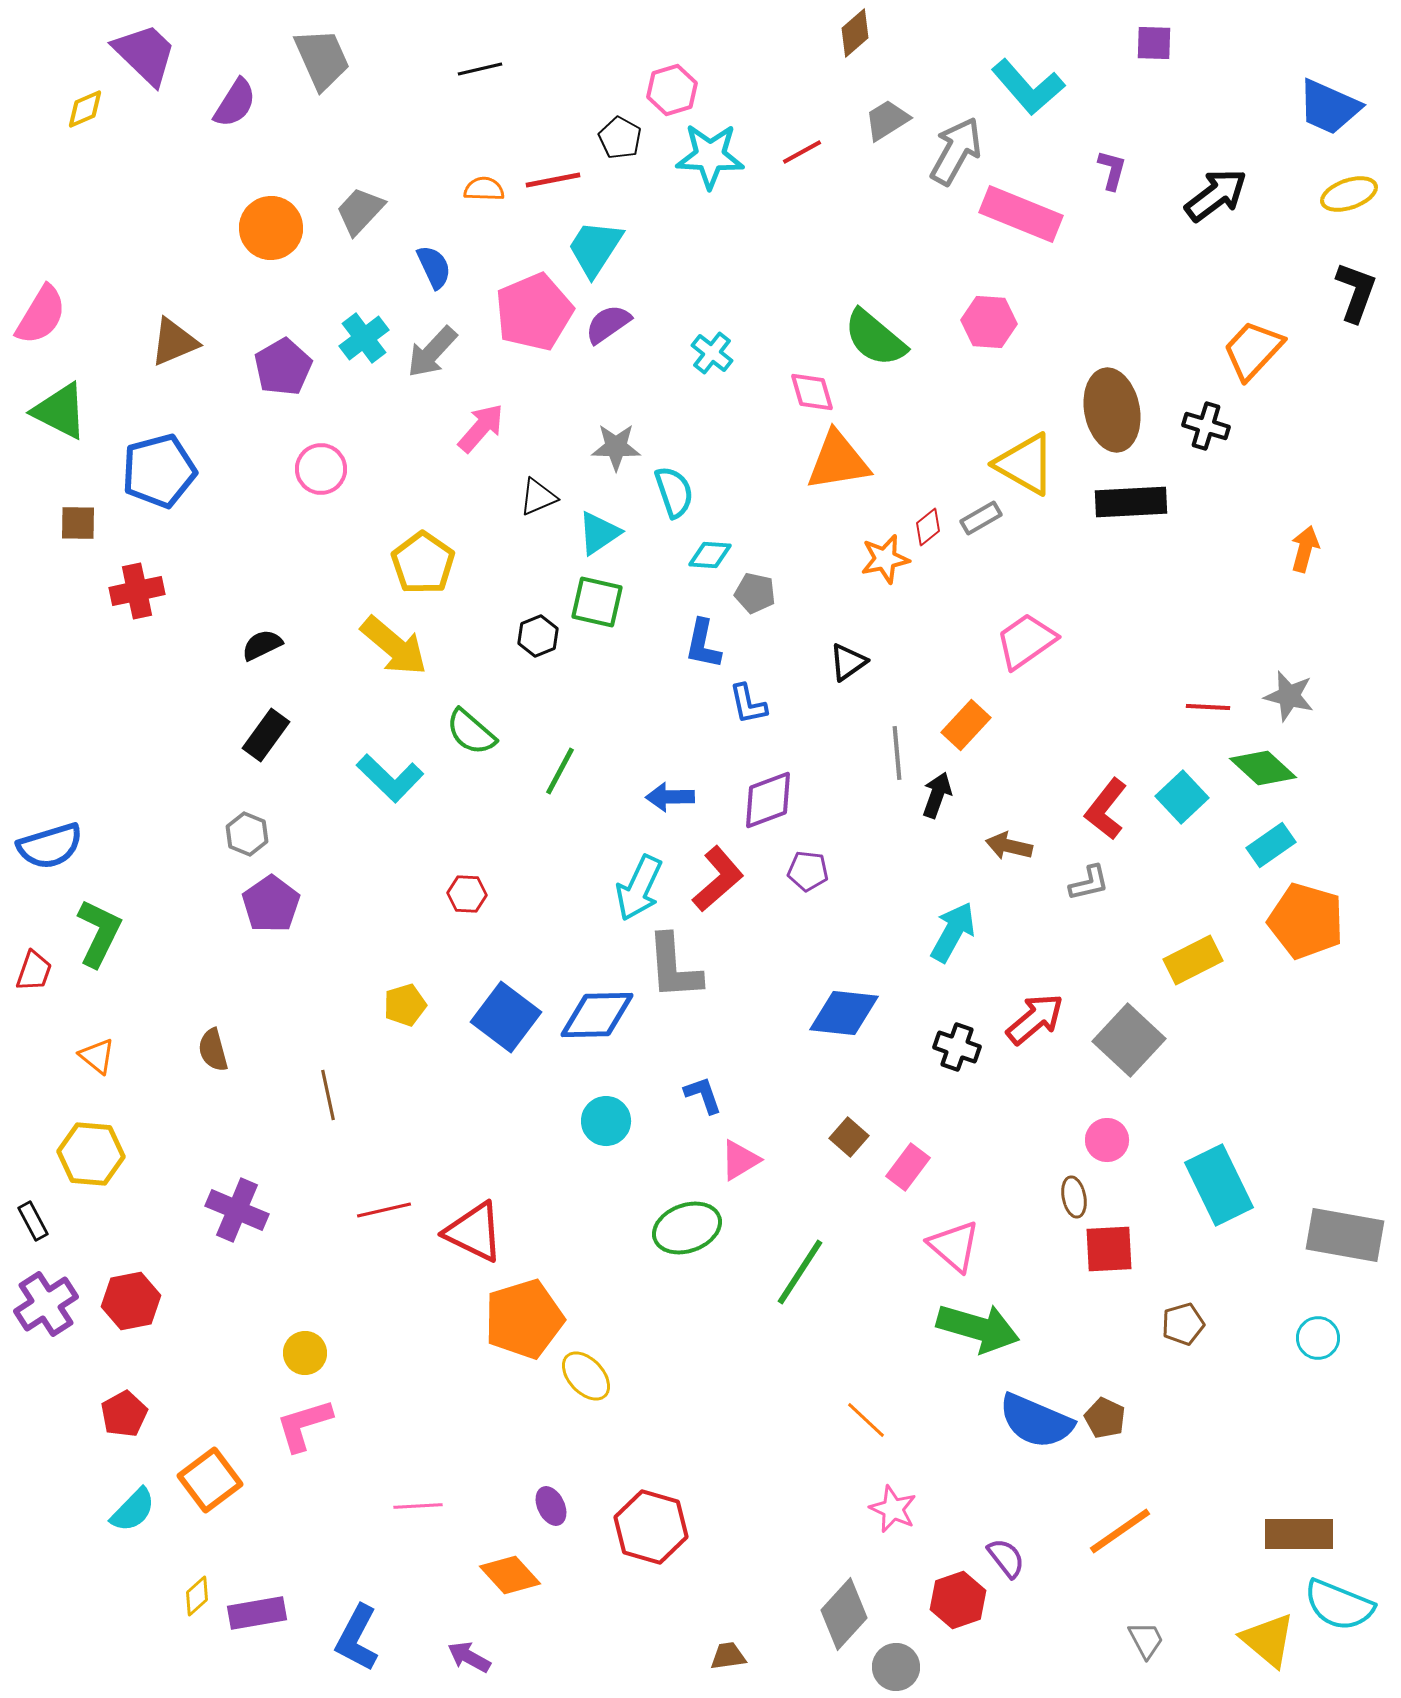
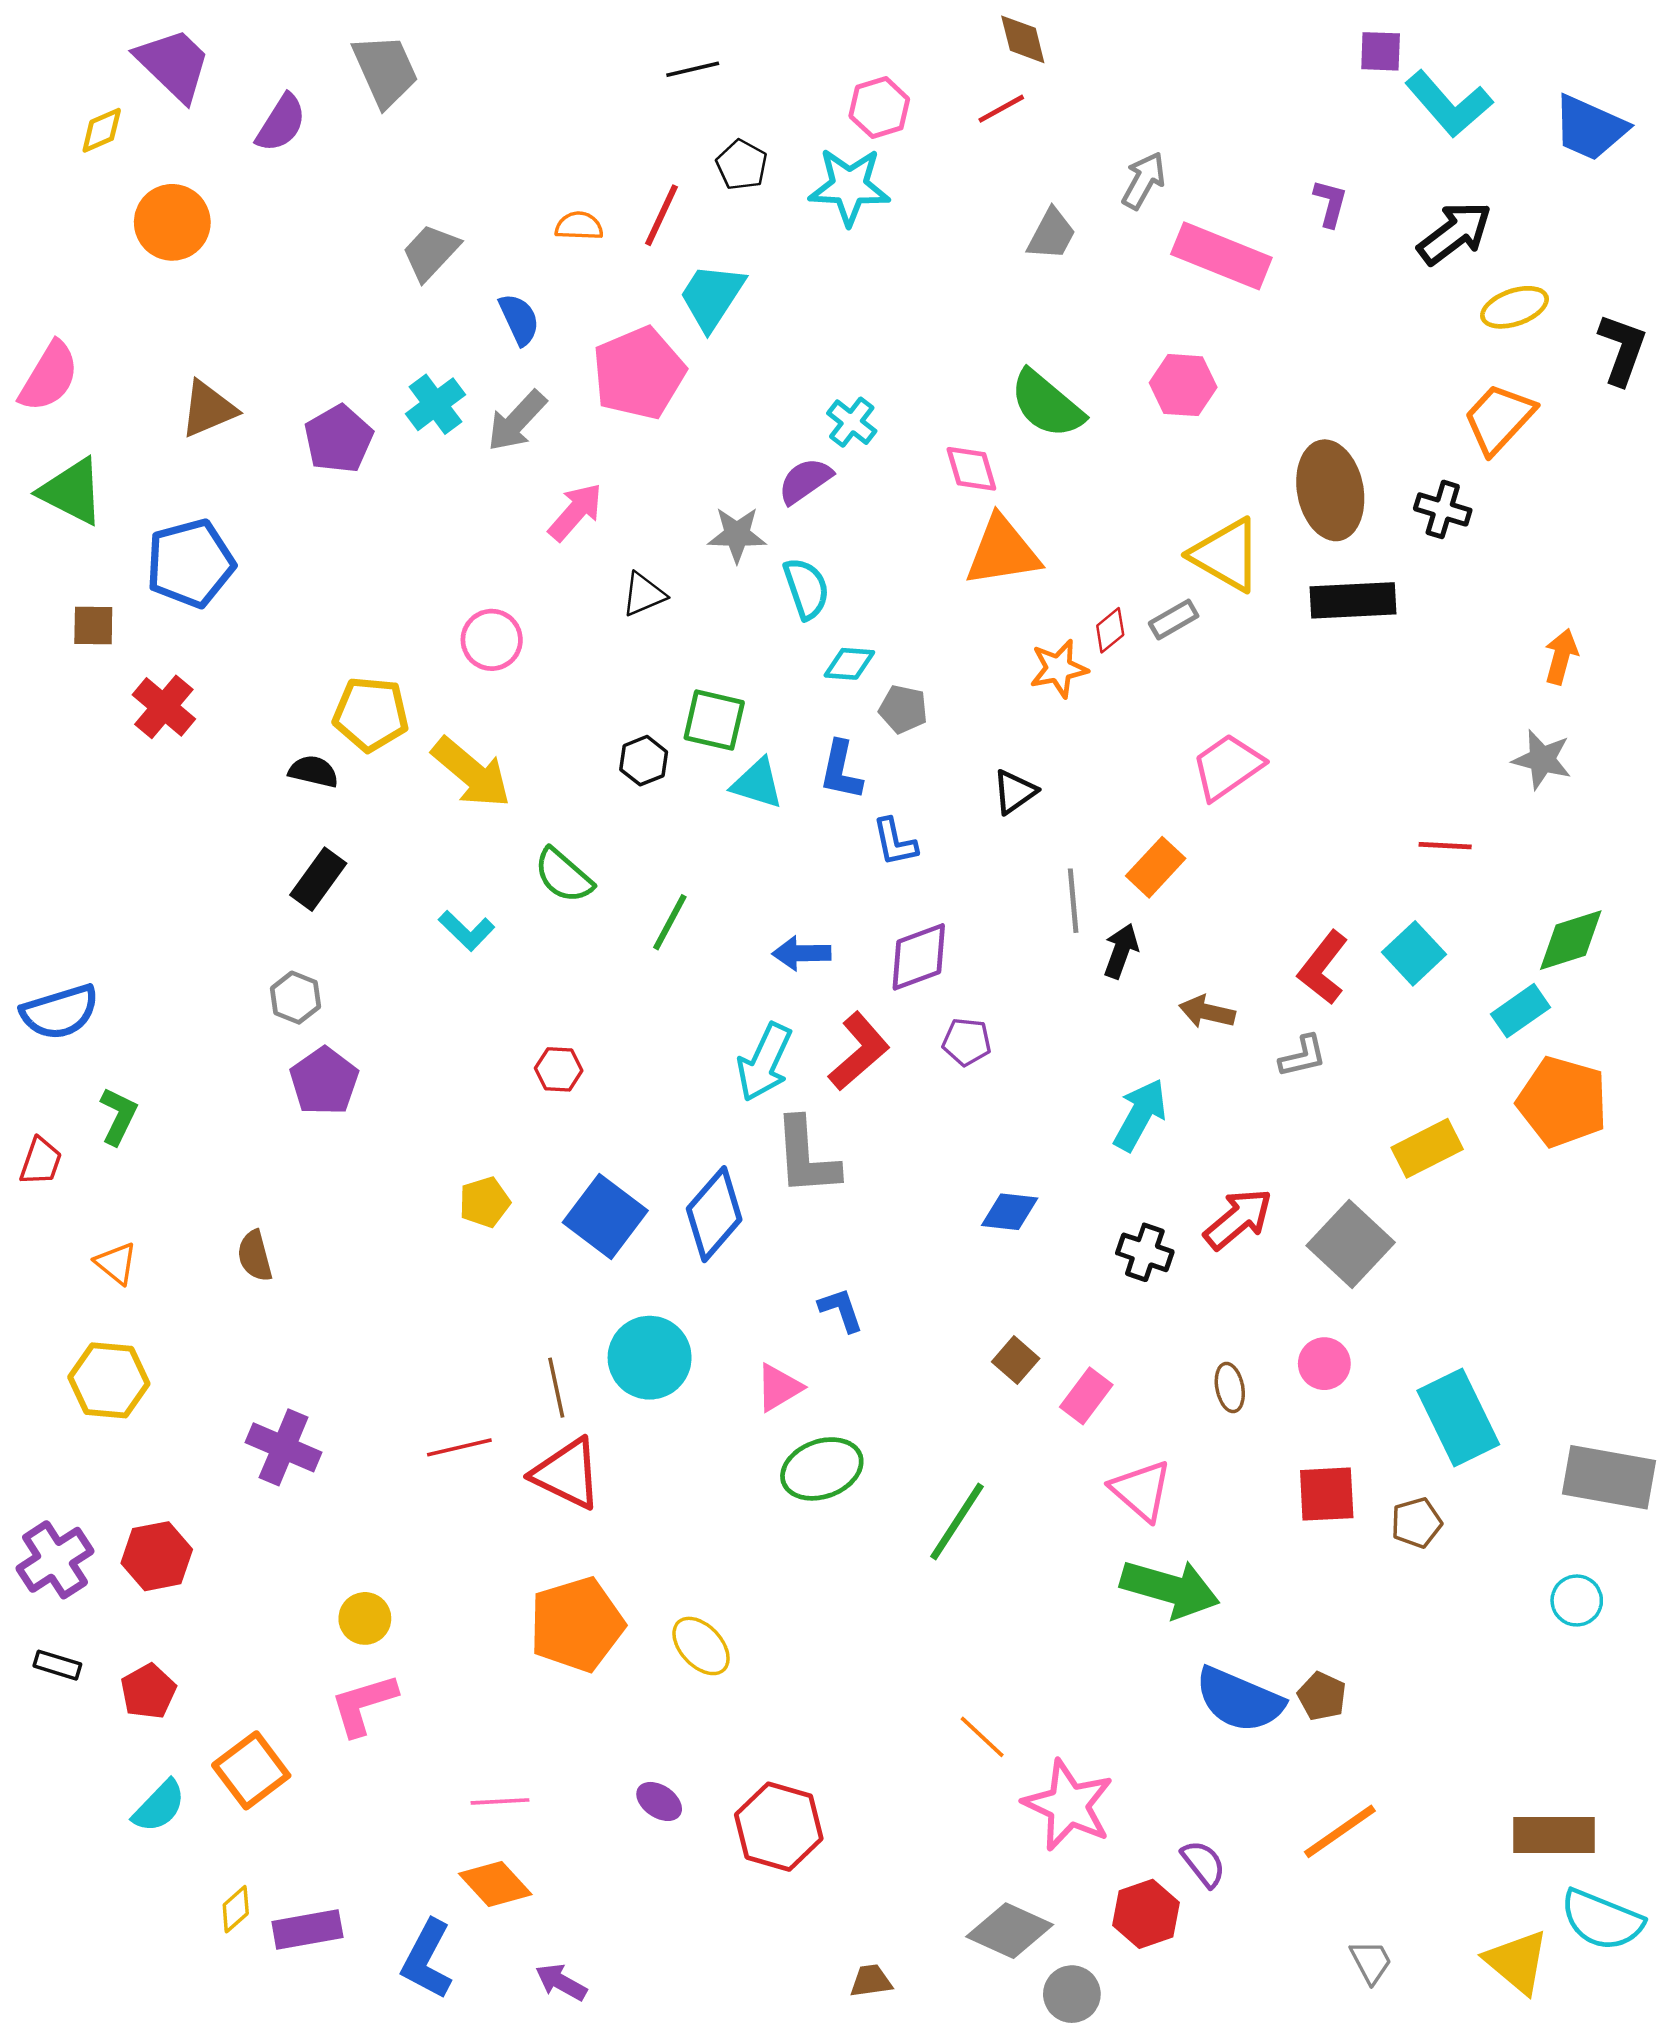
brown diamond: (855, 33) -> (1023, 39), turned -63
black line: (480, 69) -> (693, 69), moved
cyan L-shape: (1028, 87) -> (1449, 104), moved
pink hexagon: (672, 90) -> (879, 108), moved
gray trapezoid: (887, 120) -> (1052, 234), moved, turned 150
gray arrow: (956, 151) -> (1144, 180), size x0.7
red line: (802, 152) -> (1001, 109), moved
red line: (553, 180) -> (662, 215), turned -54
yellow ellipse: (1349, 194) -> (1515, 307), moved
orange circle: (271, 228) -> (172, 222), moved
purple semicircle: (608, 324) -> (805, 481), moved
pink circle: (321, 469) -> (492, 640), moved
cyan triangle: (599, 533) -> (757, 783), moved, turned 51
yellow pentagon: (423, 563) -> (371, 714), moved, turned -30
red cross: (137, 591) -> (164, 707), turned -38
black semicircle: (262, 645) -> (313, 771), turned 39
gray star: (1289, 696) -> (1542, 759), moved
green diamond: (1263, 768) -> (1571, 940), moved, turned -60
cyan L-shape: (390, 778) -> (467, 931), size x0.7
green L-shape: (99, 933) -> (118, 1116), size x0.7
blue diamond: (844, 1013) -> (1010, 1212), size x0.7
blue diamond: (597, 1015) -> (714, 1214), turned -48
brown line: (328, 1095) -> (556, 1388), moved
cyan circle: (606, 1121) -> (650, 1358), moved, size x1.4
pink triangle: (740, 1160) -> (779, 1388), moved
brown ellipse: (1074, 1197) -> (1230, 1388), moved
black rectangle: (33, 1221) -> (57, 1665), moved, turned -45
orange pentagon: (524, 1319) -> (577, 1624), moved
brown pentagon: (1183, 1324) -> (1416, 1523), moved
orange line: (866, 1420) -> (982, 1737), moved
purple ellipse: (551, 1506) -> (659, 1801), turned -30
pink star: (893, 1509) -> (1068, 1805), size x1.6
orange diamond: (510, 1575) -> (495, 1884), moved
gray diamond: (844, 1614) -> (1010, 1931), turned 72

